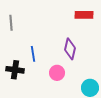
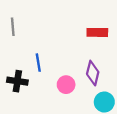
red rectangle: (84, 15) -> (97, 32), moved
purple diamond: (70, 49) -> (93, 73), moved

